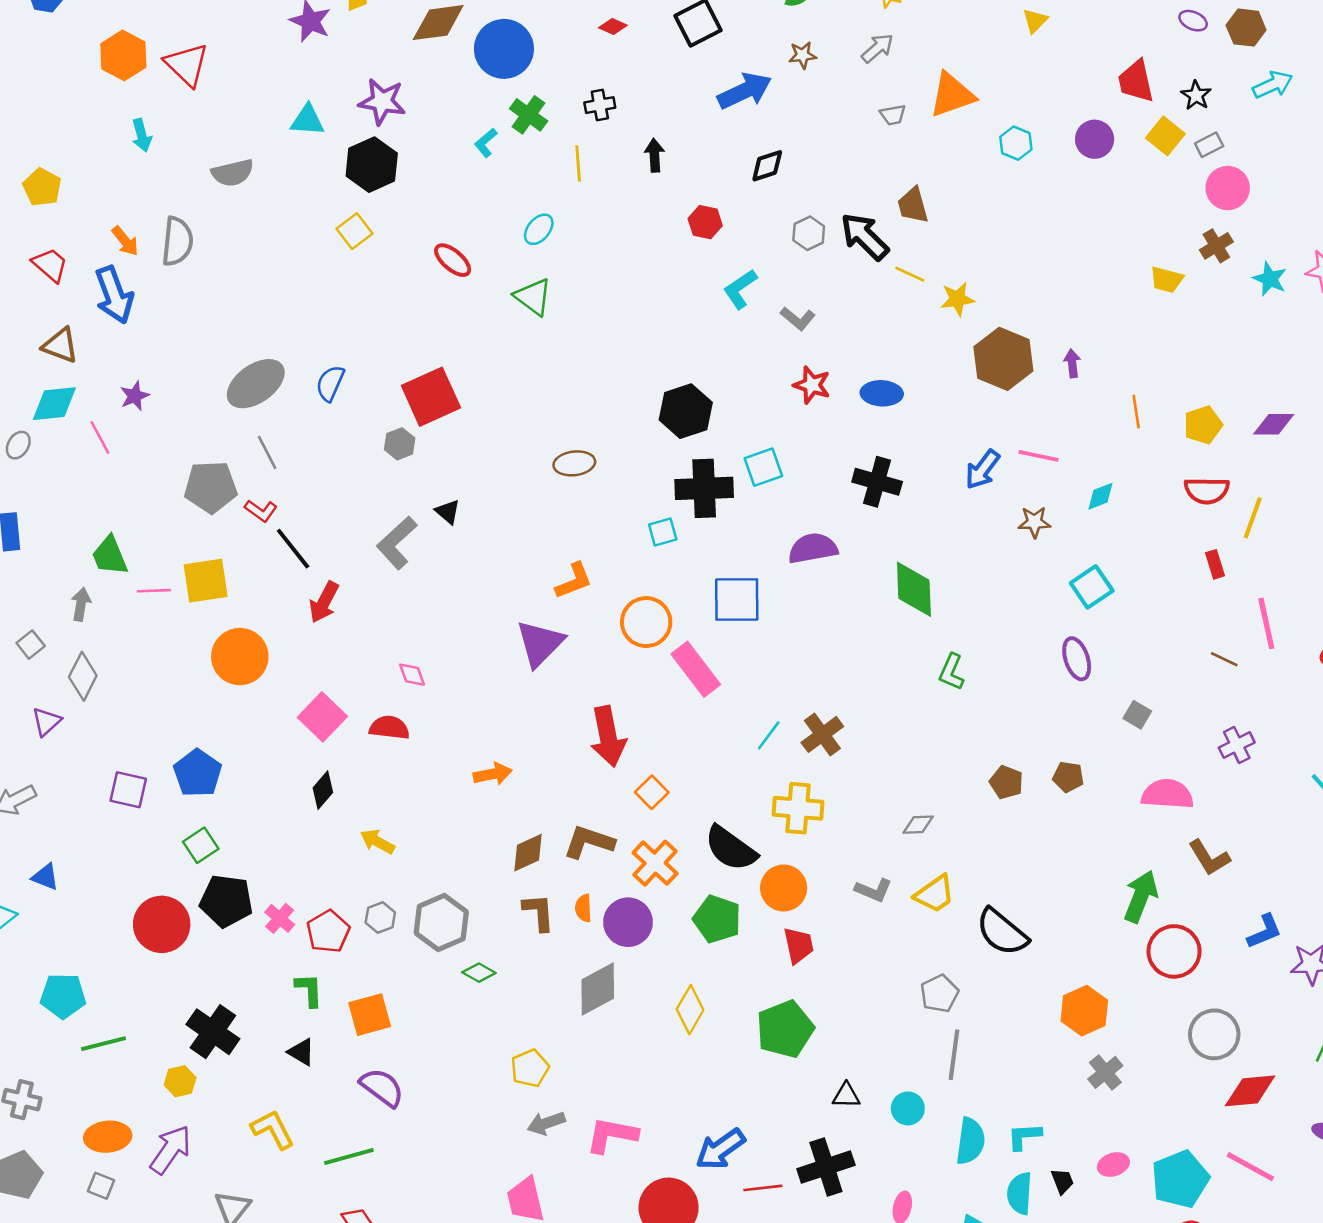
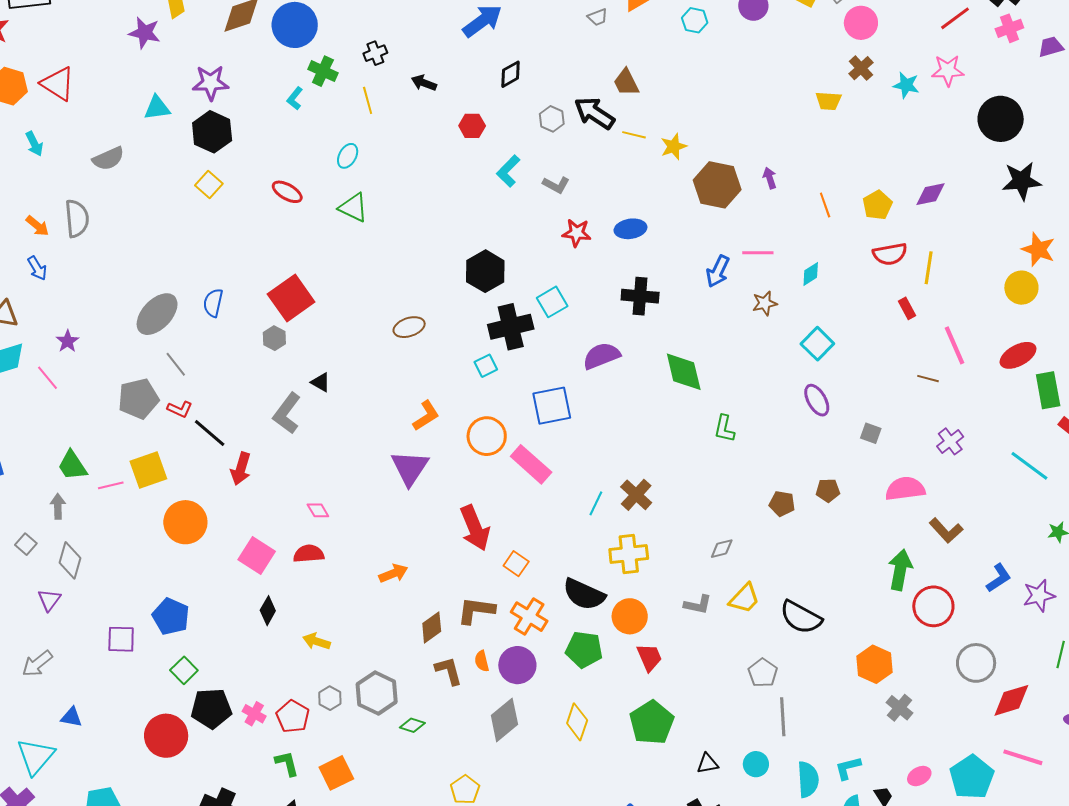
black arrow: (654, 155) -> (424, 83), turned -55
blue arrow: (114, 295) -> (37, 268), size x0.6

